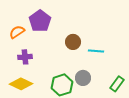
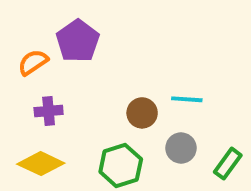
brown circle: (73, 42) -> (142, 113), moved
gray circle: (83, 78) -> (181, 148), moved

